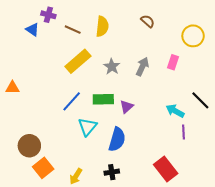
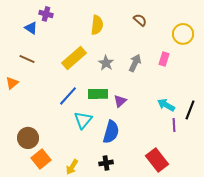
brown line: (73, 30) -> (27, 59), moved
orange triangle: (12, 88) -> (12, 83), turned -40
black line: (200, 100) -> (190, 110), moved, turned 66

